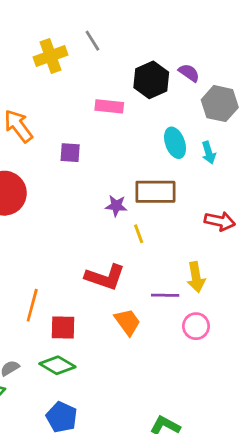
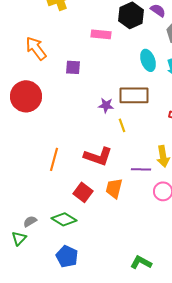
orange line: (32, 305) -> (54, 159), moved
orange trapezoid: (127, 322) -> (114, 188), turned -130
red square: (63, 328) -> (83, 192), moved, turned 36

